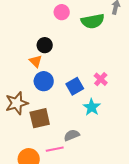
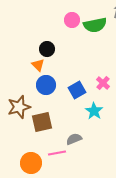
pink circle: (62, 12) -> (72, 20), moved

